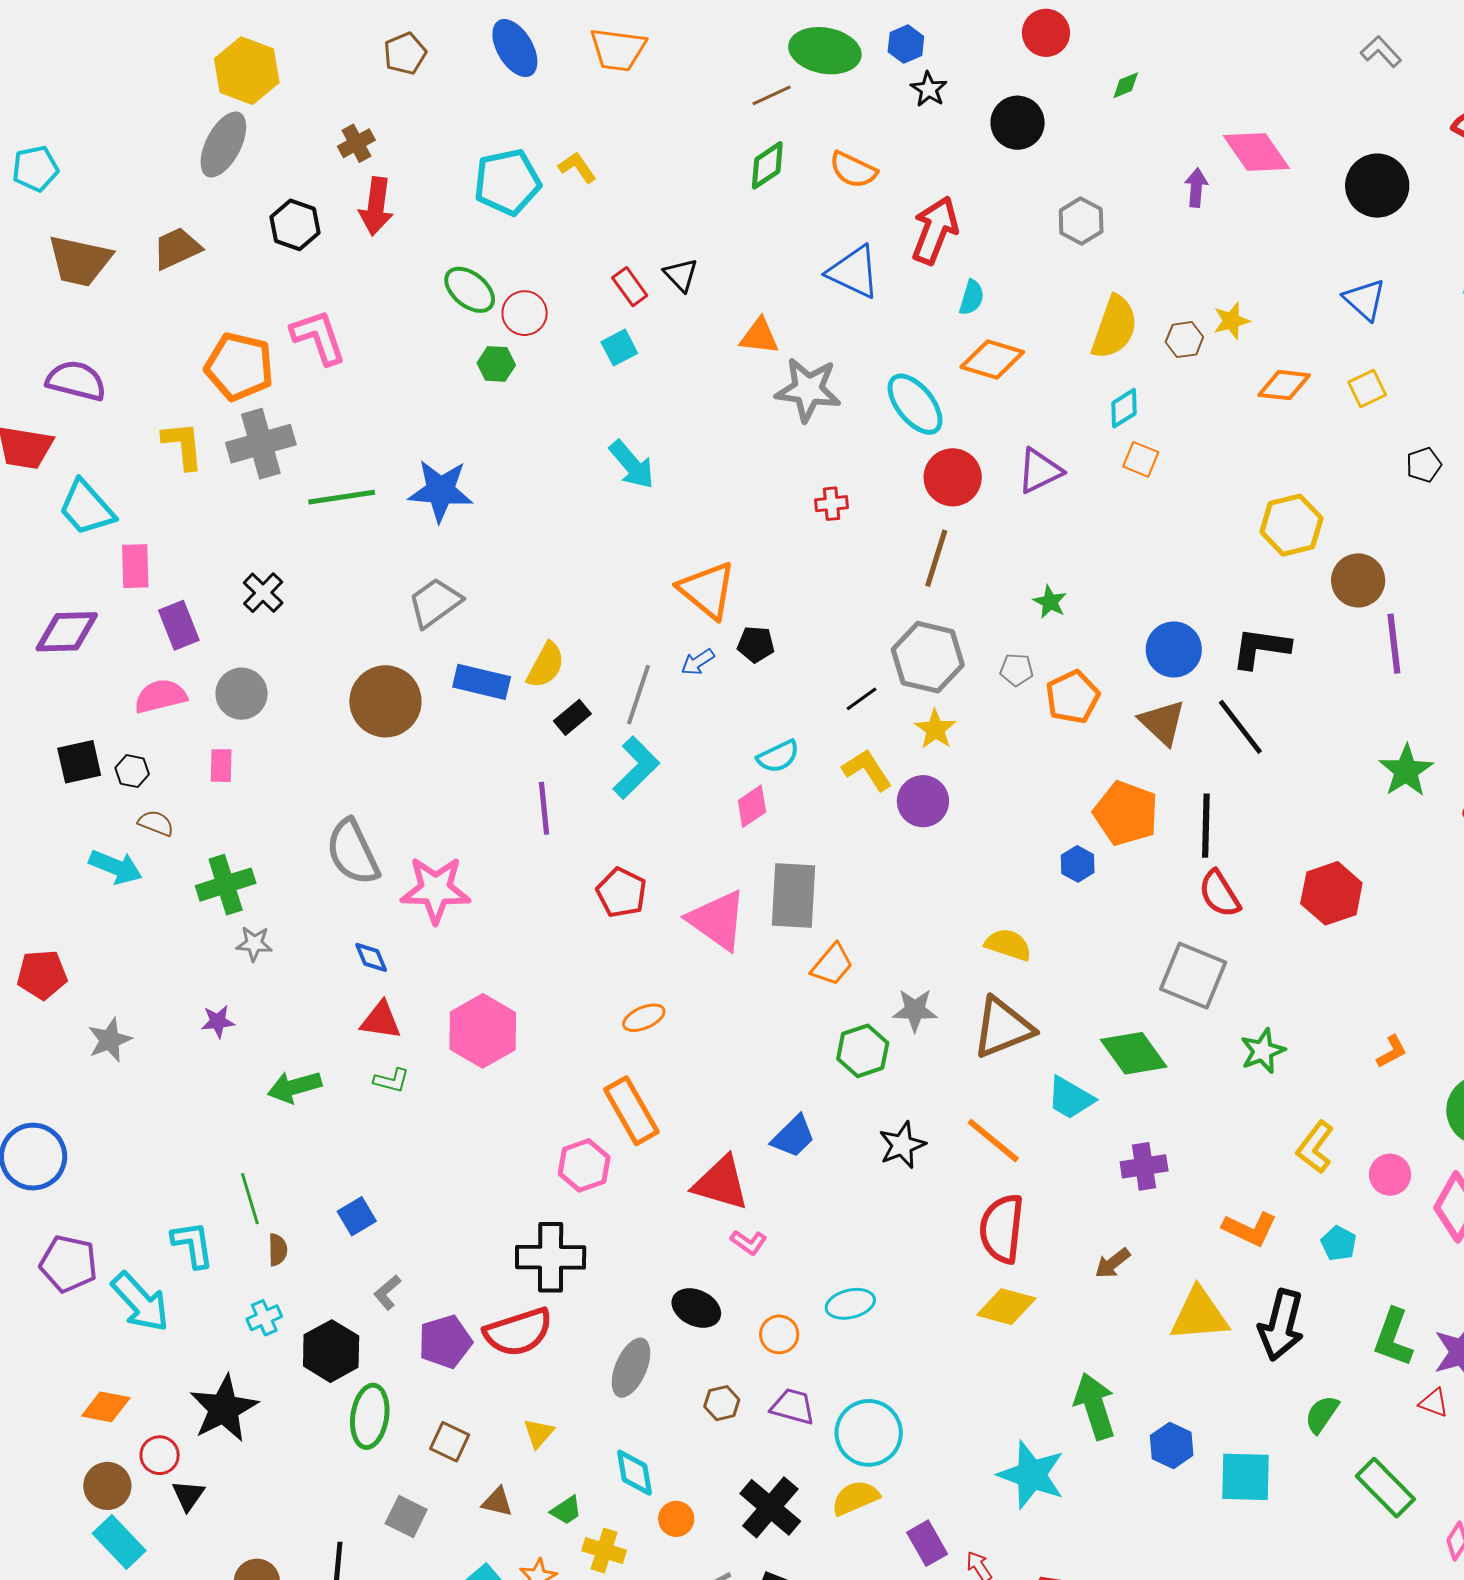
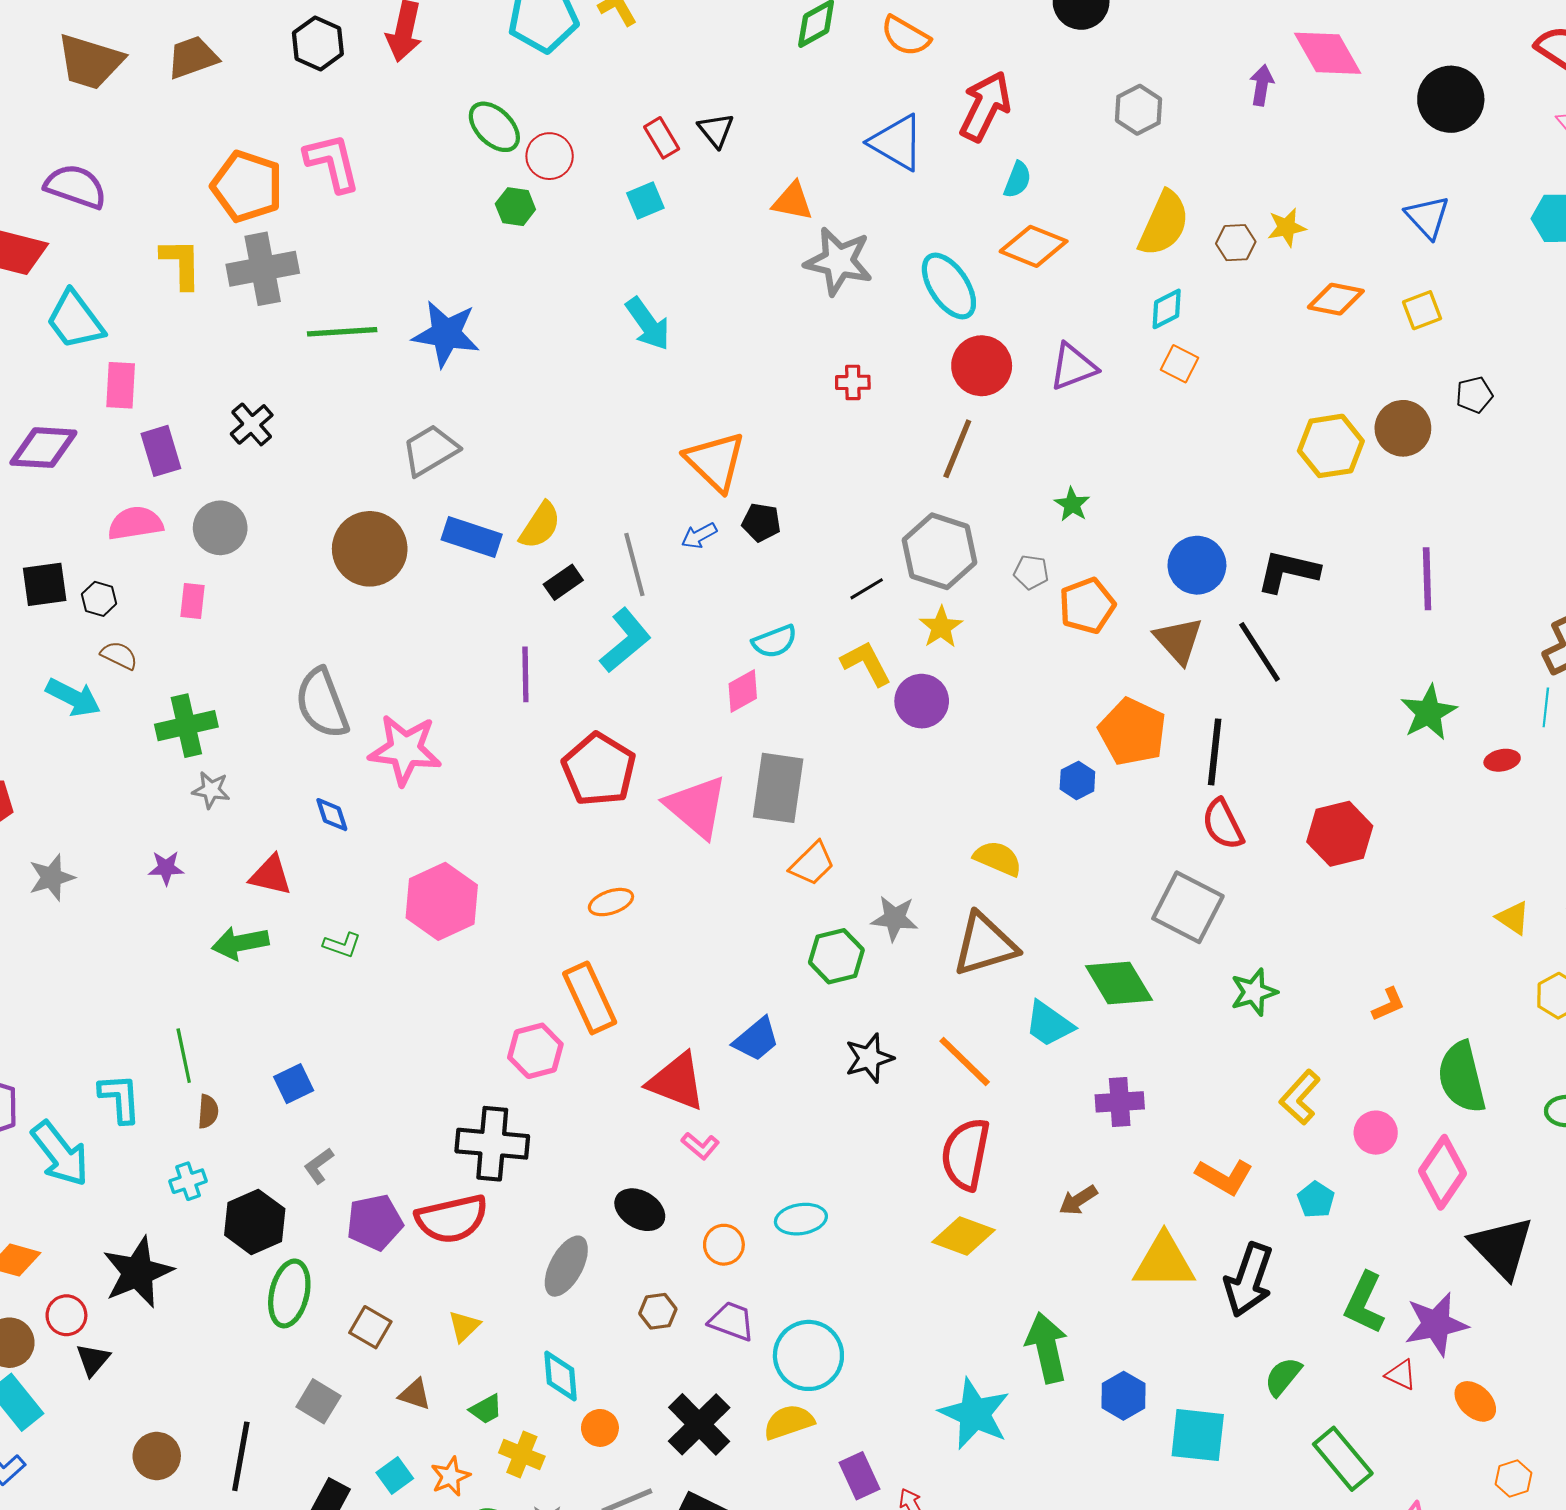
brown circle: (1358, 580) -> (1403, 428), moved
gray line: (639, 695) -> (634, 564), turned -38
red pentagon: (621, 893) -> (599, 769), size x1.4
red triangle: (381, 1020) -> (271, 875), moved

